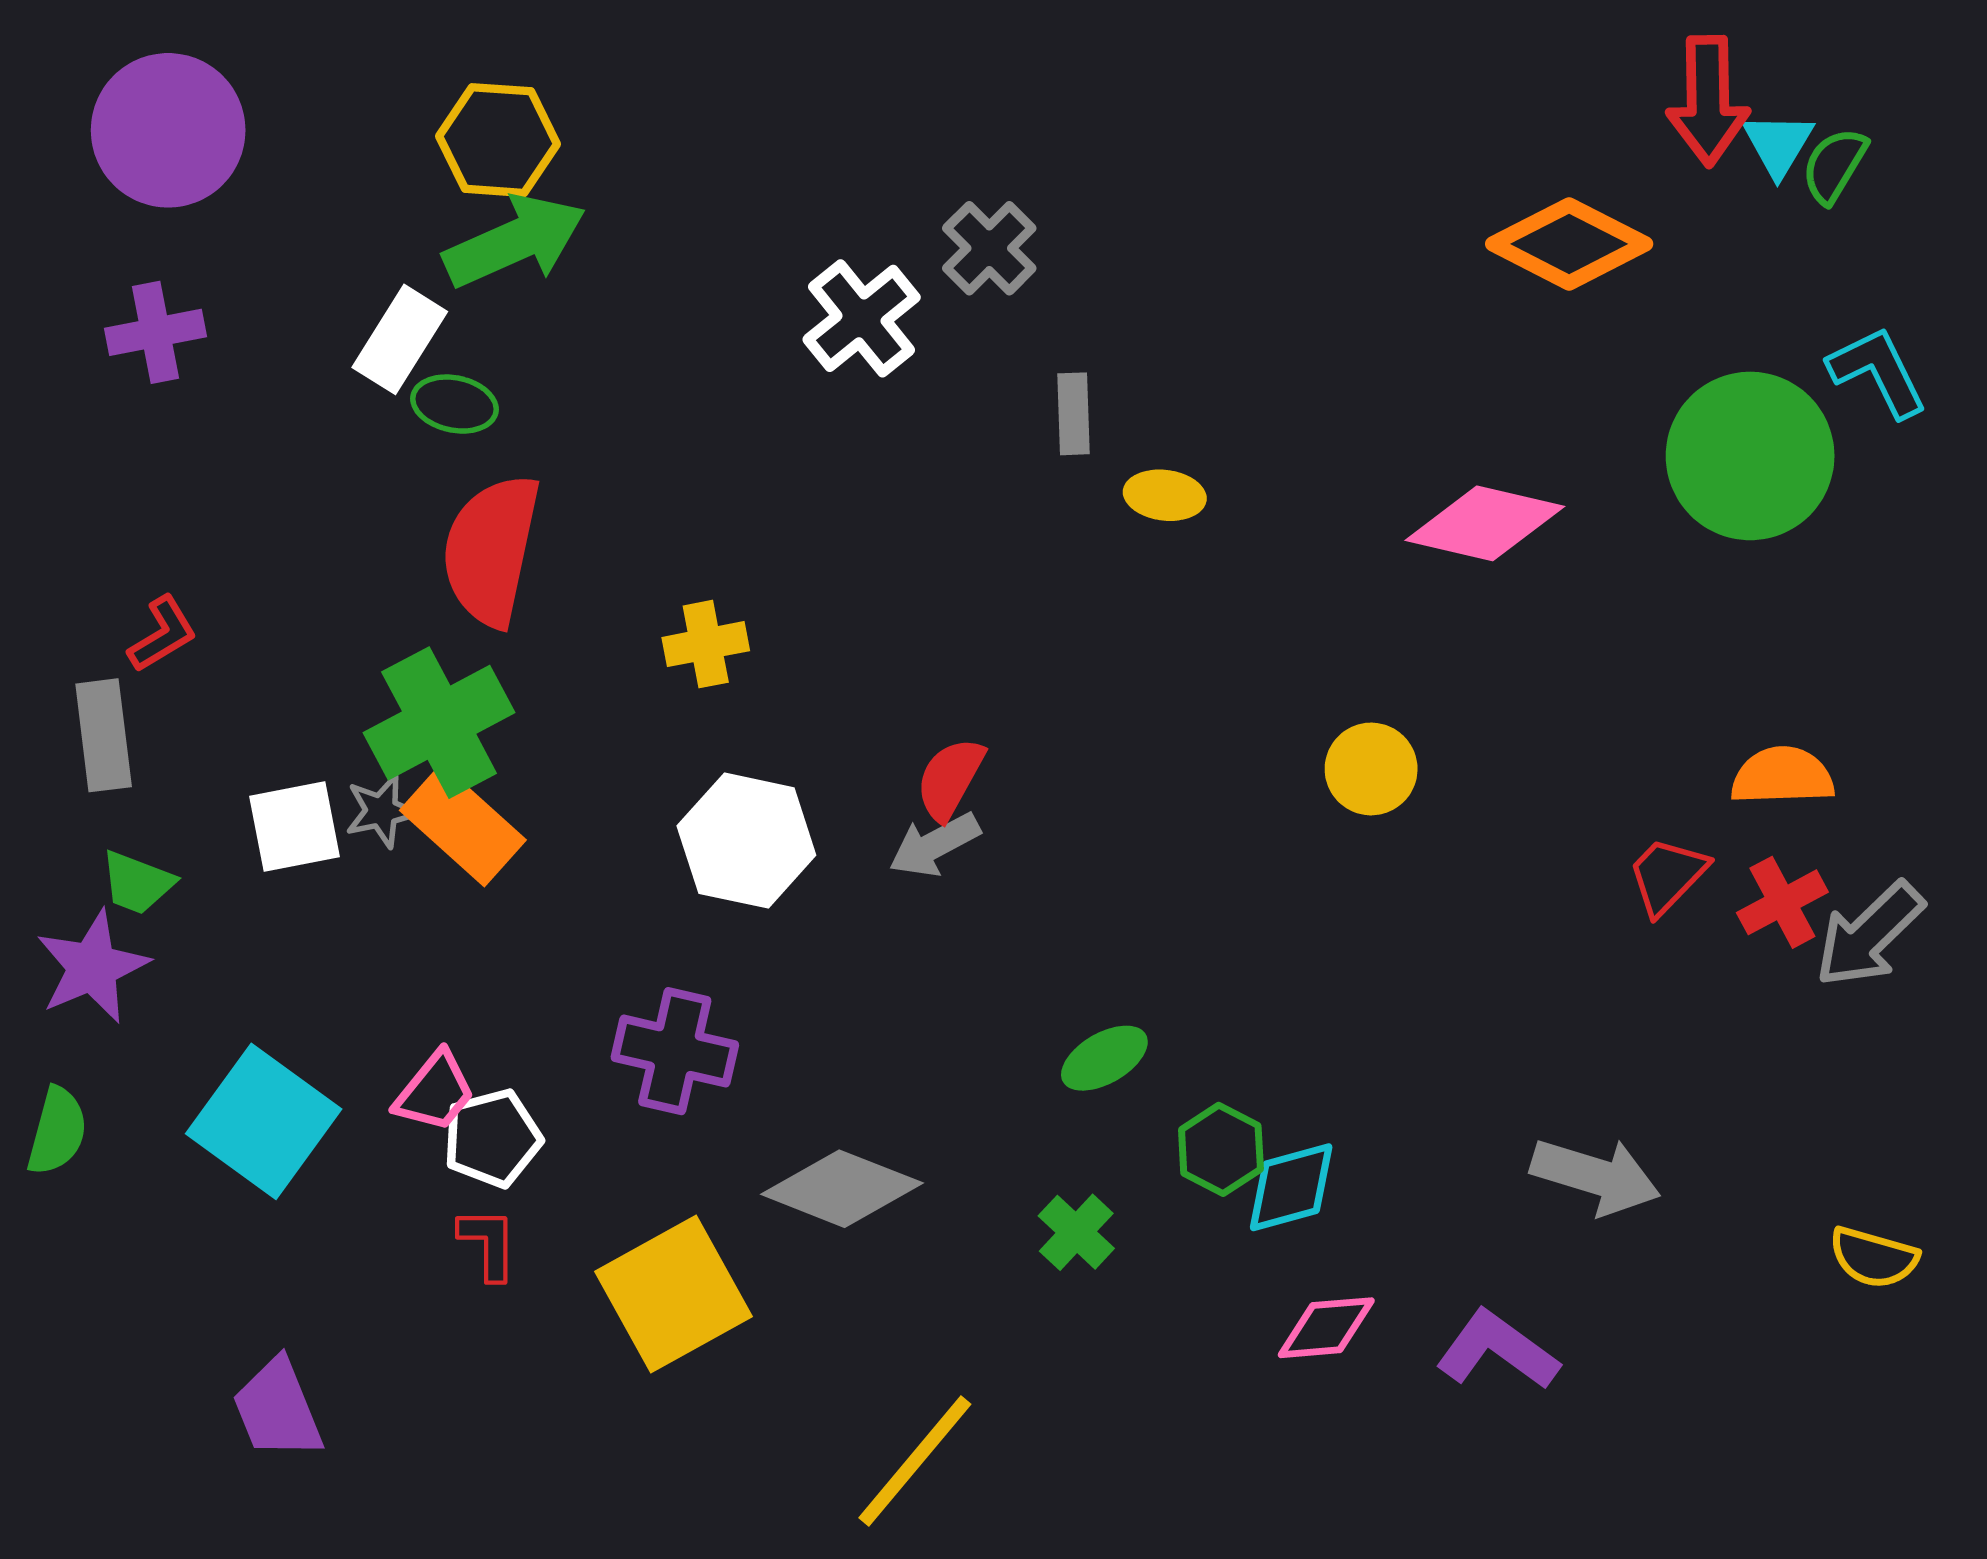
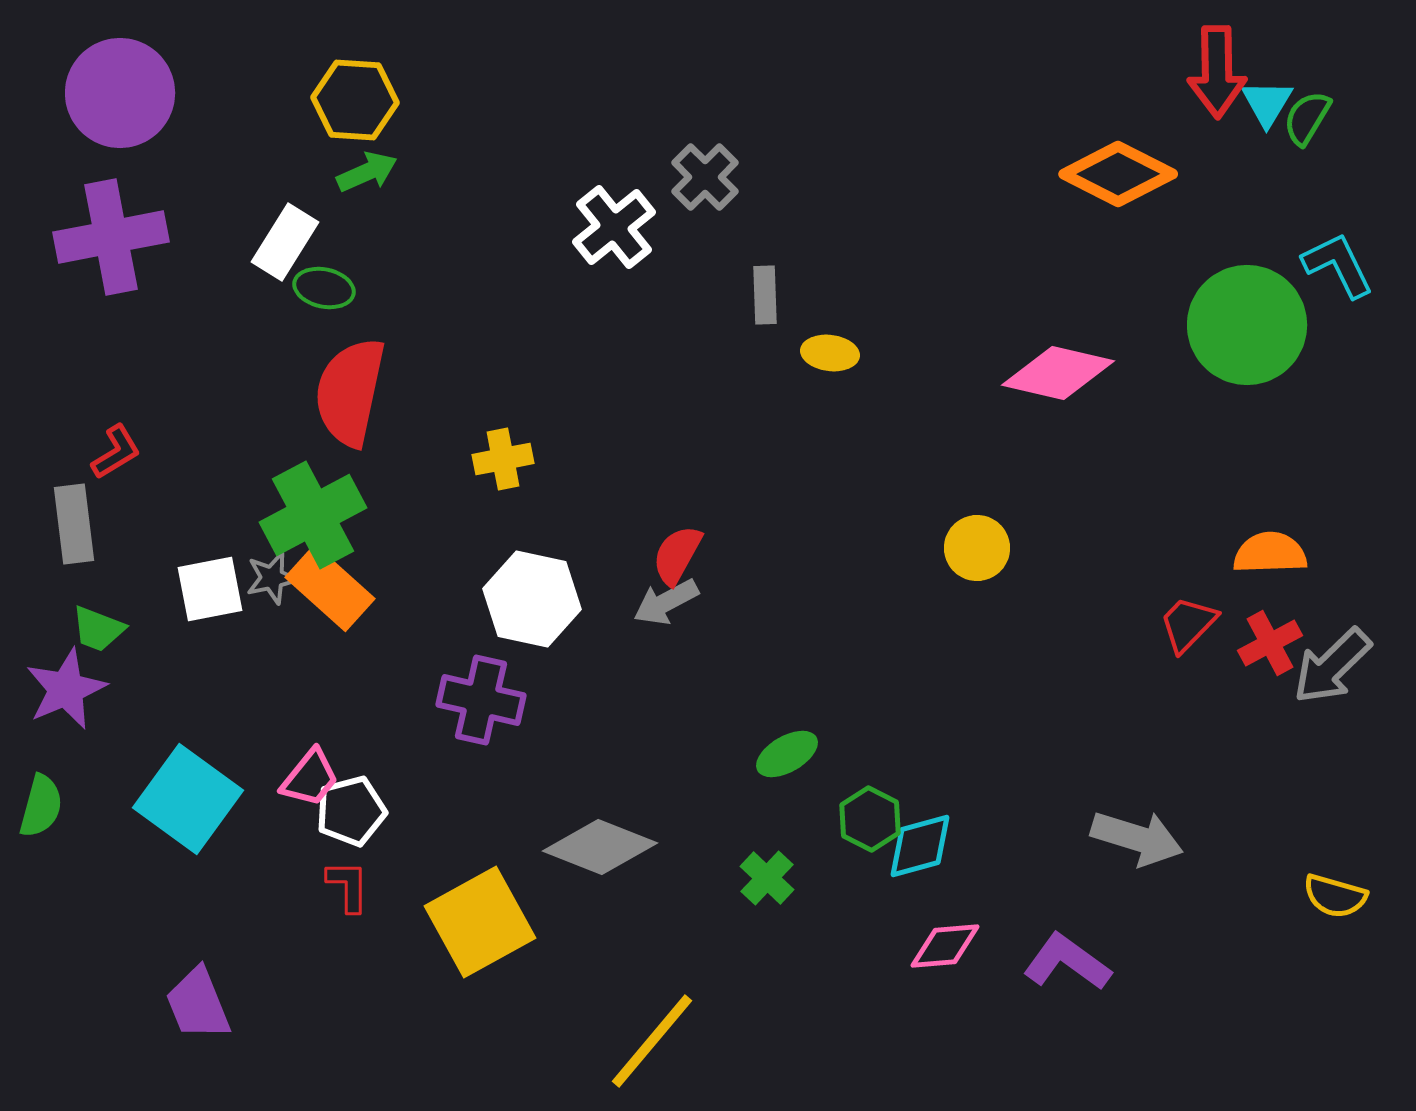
green arrow: (515, 241) -> (367, 172), size x0.6
purple cross: (155, 332) -> (111, 237), size x1.6
purple cross: (675, 1051) -> (481, 700), moved

